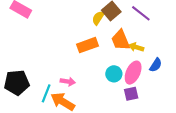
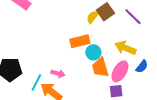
orange trapezoid: (121, 40) -> (100, 68), moved
yellow arrow: (136, 47) -> (125, 48), size x1.5
cyan circle: (114, 74) -> (93, 52), moved

